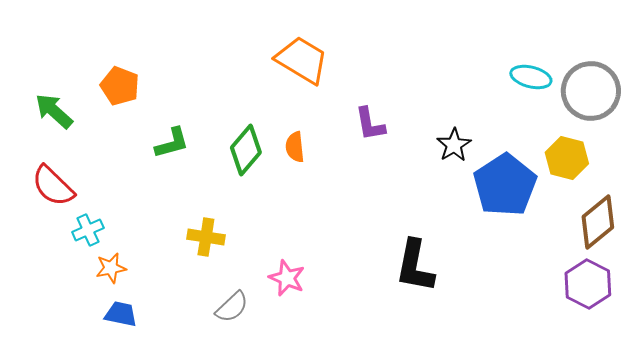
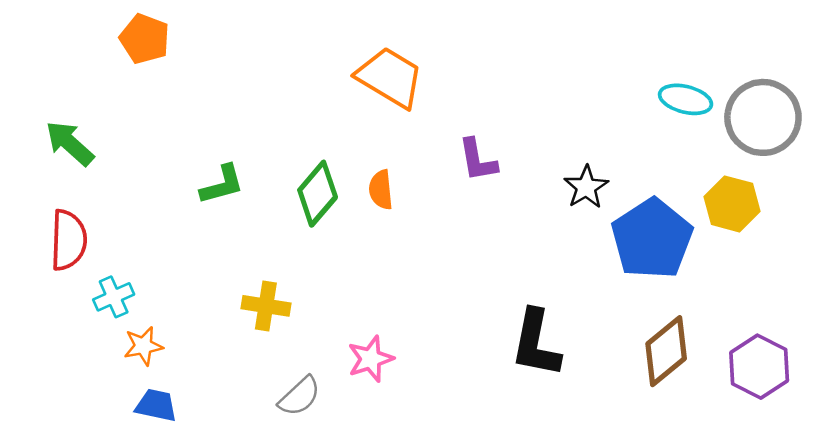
orange pentagon: (120, 86) -> (145, 39), moved
red semicircle: (53, 186) -> (68, 240), turned -132
brown diamond: (598, 222) -> (666, 351), moved
pink star: (287, 278) -> (371, 359), turned 30

